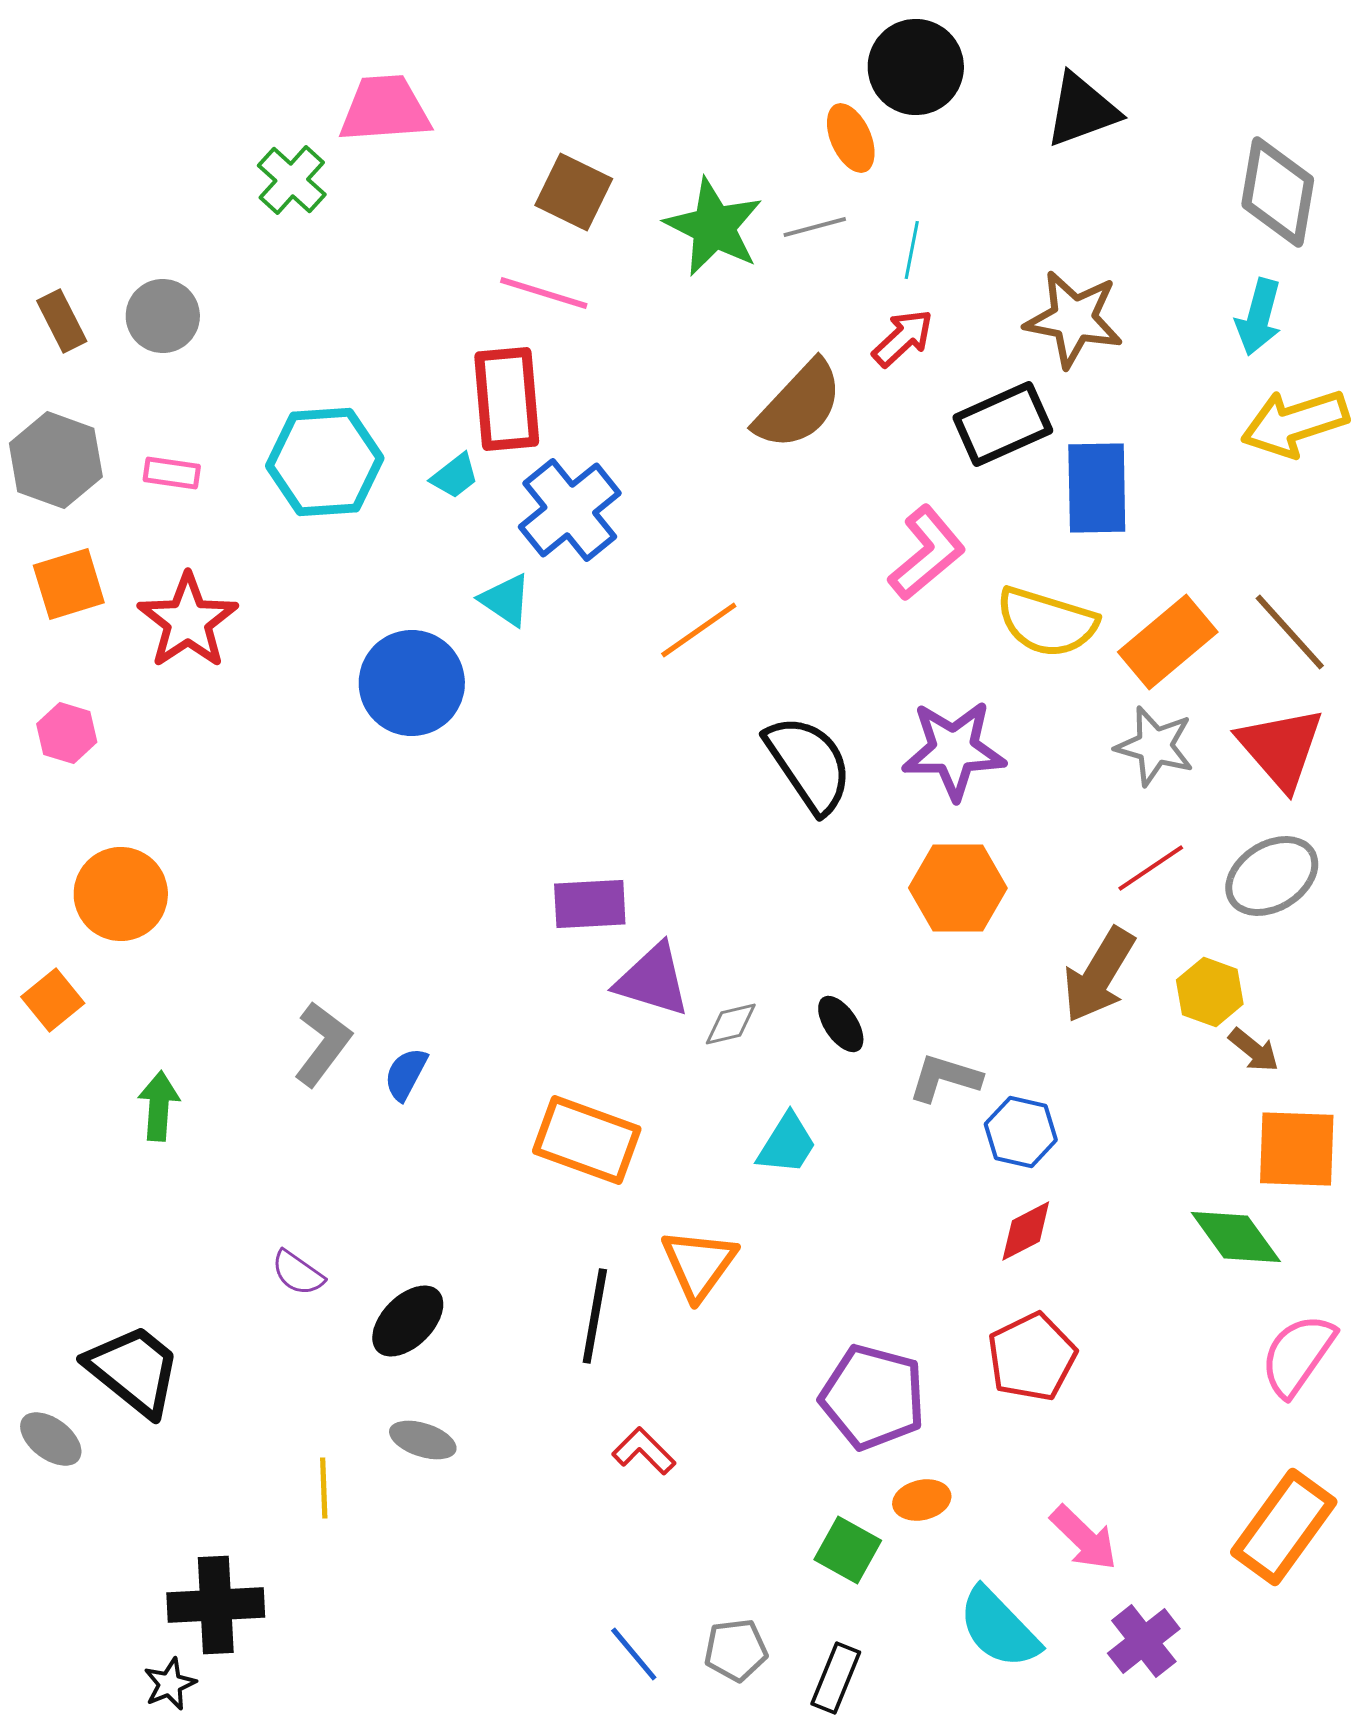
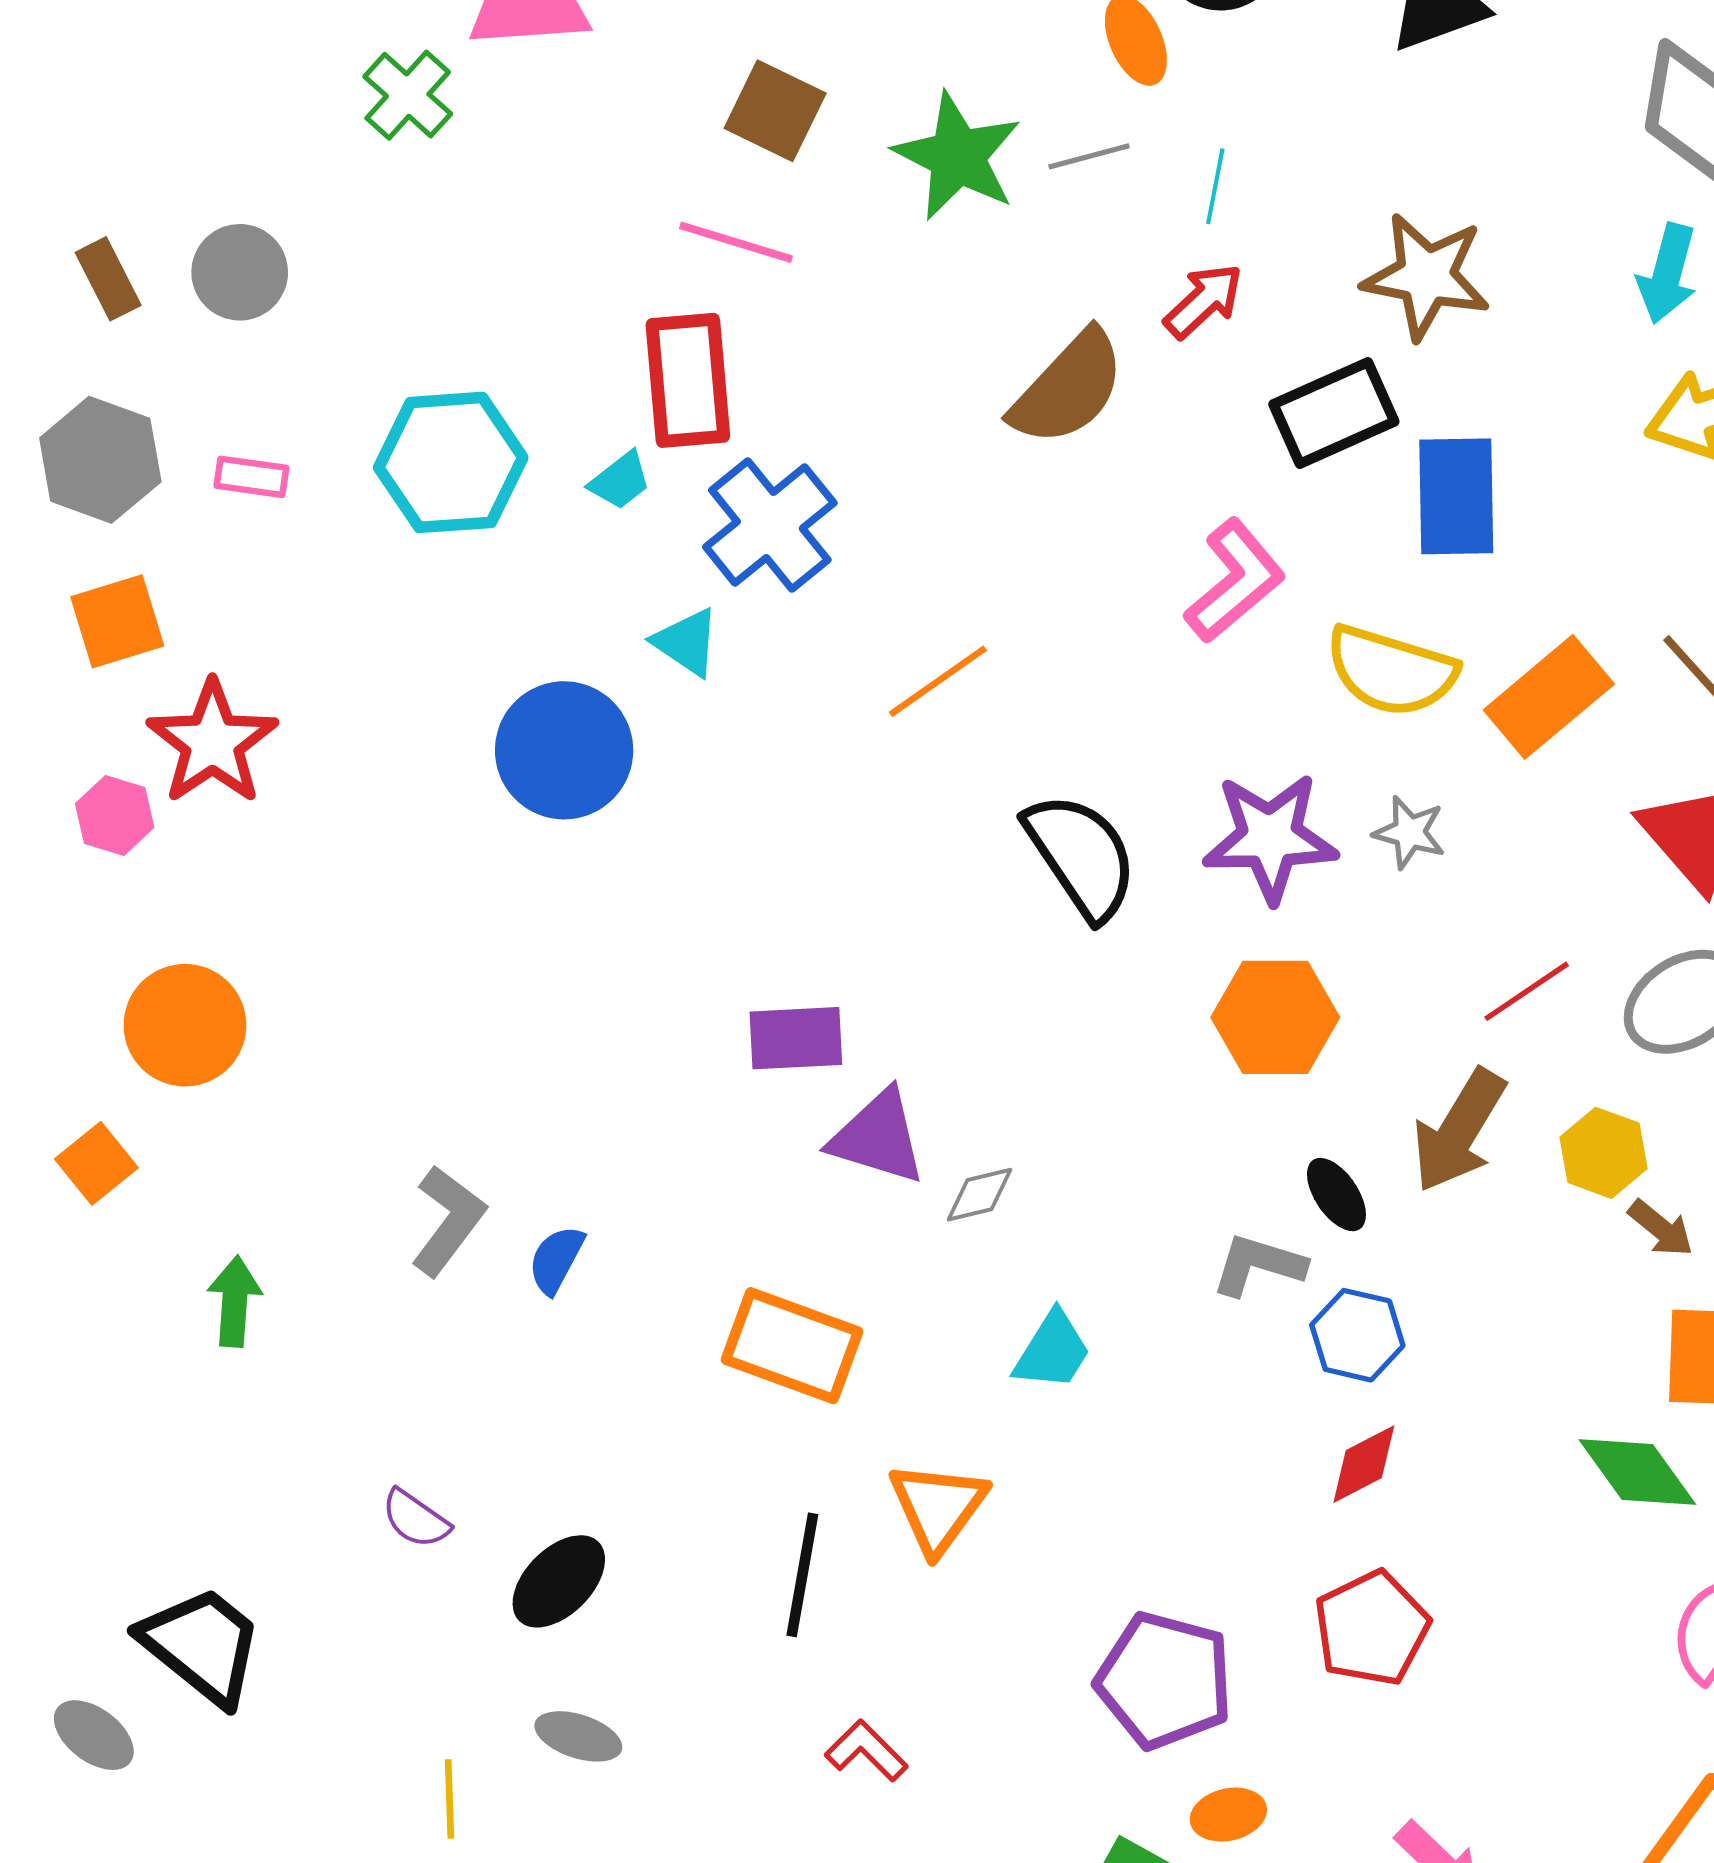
red star: (188, 621) -> (212, 743), moved
gray star: (1155, 746) -> (1409, 832), moved, size x0.7
black ellipse: (841, 1024) -> (1336, 1195), moved

